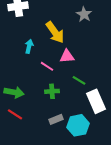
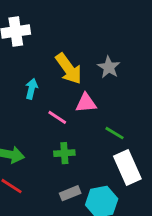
gray star: (84, 14) -> (109, 67), moved
green line: (79, 80) -> (114, 133), moved

